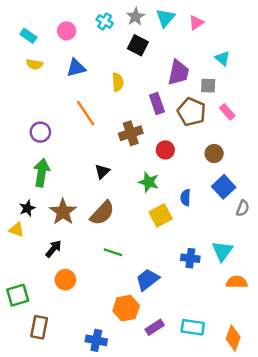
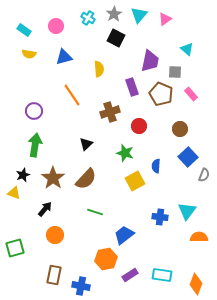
brown rectangle: (39, 327) -> (54, 275), moved

